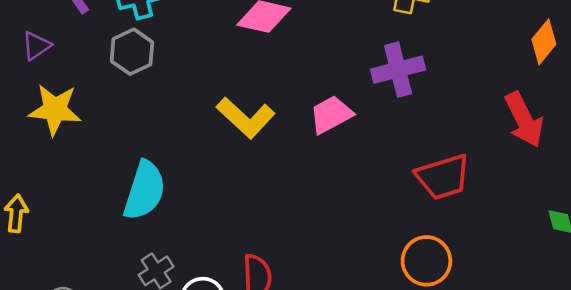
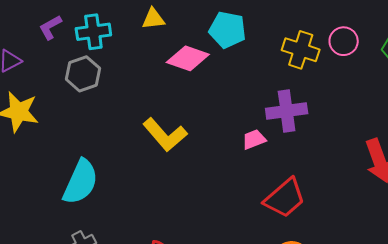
pink trapezoid: (331, 115) -> (254, 139), moved, size x0.7
red trapezoid: (443, 177) -> (285, 198), moved, turned -30

